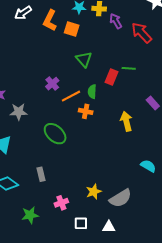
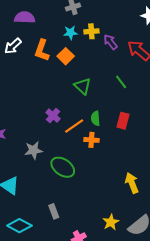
orange square: (72, 29) -> (66, 56), turned 35
green line: (129, 68) -> (121, 82), moved, turned 56
red rectangle: (111, 77) -> (123, 121), moved
gray star: (19, 112) -> (34, 150), moved
yellow arrow: (126, 121) -> (132, 183), moved

